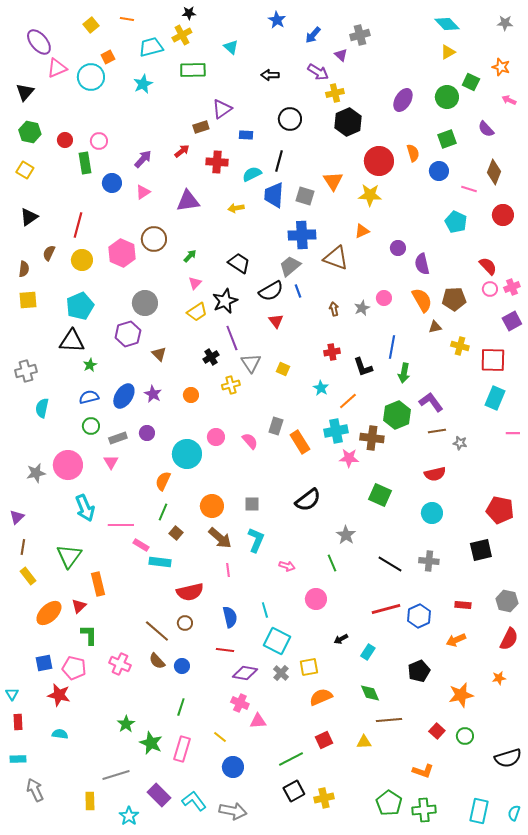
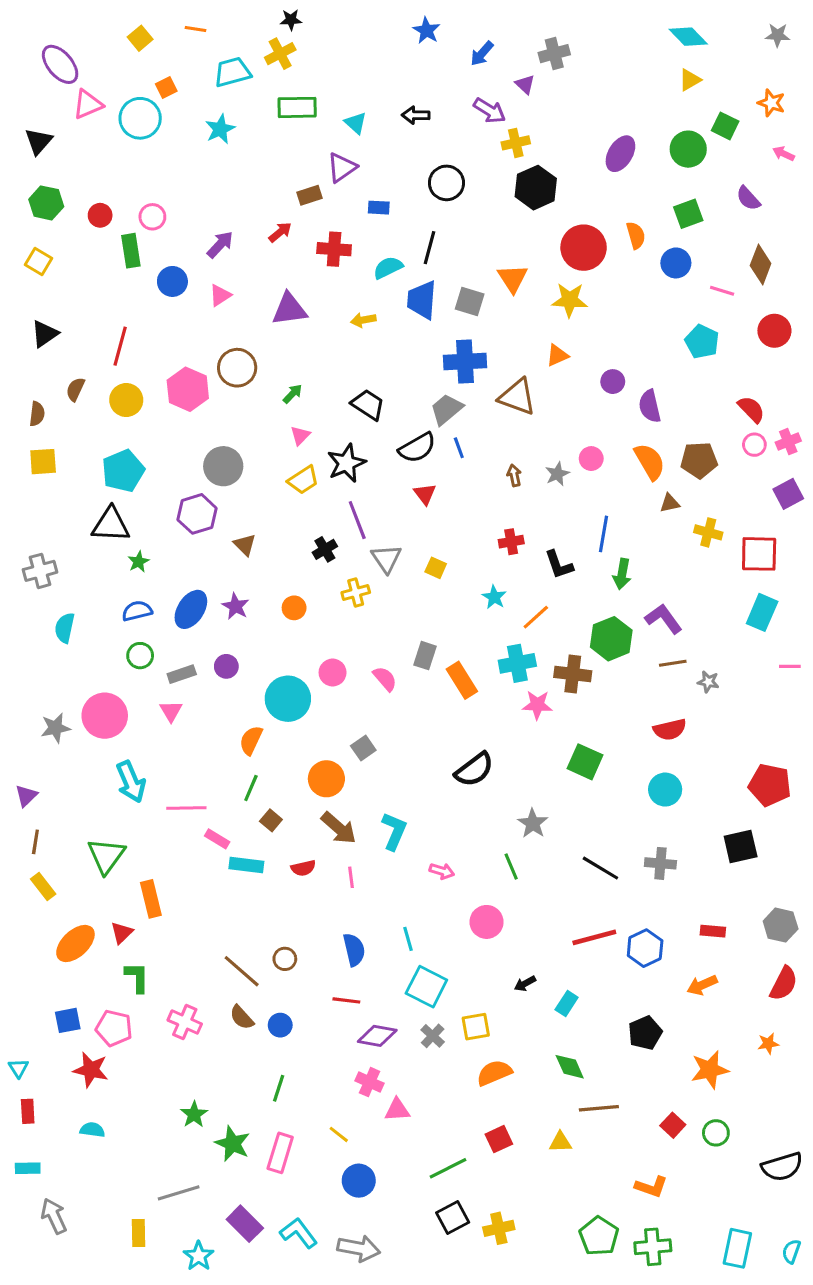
cyan triangle: (231, 47) -> (356, 123), moved
gray square: (252, 504) -> (363, 748), moved, turned -35
red semicircle: (190, 592) -> (303, 868), moved, size x0.6

